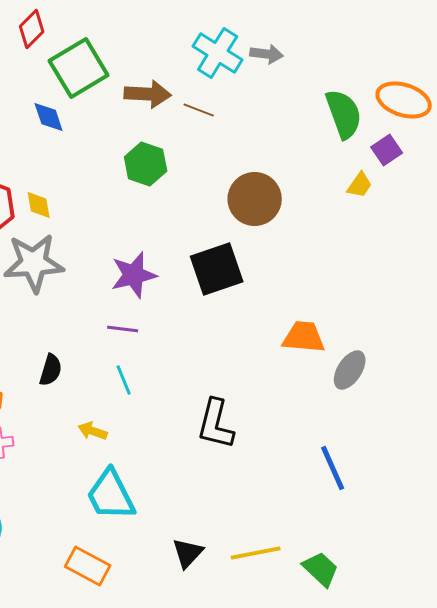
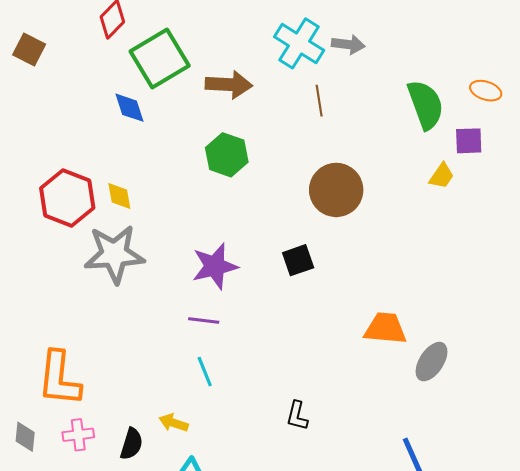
orange ellipse: (404, 100) -> (486, 91), size x0.6
brown line: (199, 110) -> (319, 101), moved, turned 60
purple square: (387, 150) -> (469, 141), turned 32
black square: (217, 269) -> (298, 260), size x0.6
black semicircle: (51, 370) -> (131, 444), moved
black L-shape: (216, 424) -> (297, 416), size x0.6

